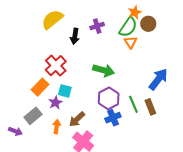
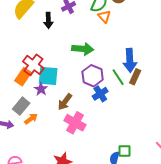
red cross: (56, 66) -> (33, 65), moved
blue arrow: (158, 79) -> (130, 60), moved, turned 150
cyan square: (65, 91) -> (48, 76), size x1.5
brown rectangle: (150, 107) -> (135, 77), turned 56
orange arrow: (57, 127) -> (31, 119), moved, turned 56

